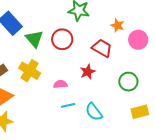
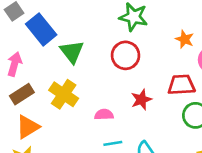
red circle: (62, 39) -> (126, 55), moved
red trapezoid: (102, 48) -> (181, 85), moved, turned -35

